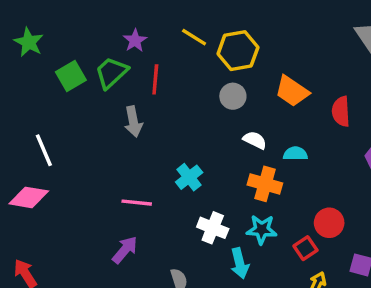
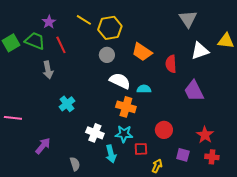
green trapezoid: (111, 73) -> (35, 41), turned 65
red line: (155, 79) -> (61, 45), turned -30
white semicircle: (255, 140) -> (120, 81), size x1.5
cyan cross: (189, 177) -> (67, 104), moved
pink line: (137, 203) -> (13, 118), moved
red square: (305, 248) -> (141, 149), moved, turned 32

